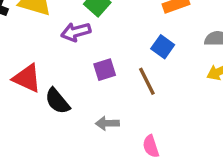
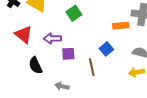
purple arrow: (76, 32) -> (52, 39), moved
red triangle: (27, 78) -> (24, 35), moved

